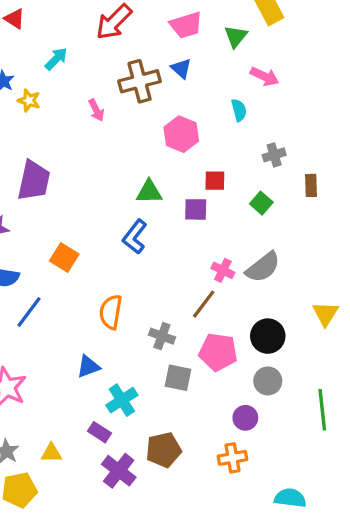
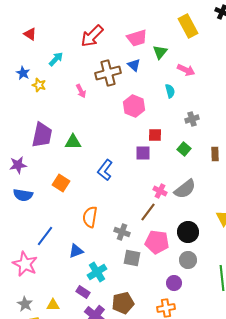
green triangle: (236, 36) -> (160, 52), moved
brown rectangle: (311, 185) -> (215, 154), moved
green triangle: (149, 192) -> (73, 142), moved
blue line: (29, 312) -> (45, 236), moved

